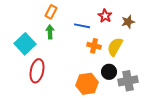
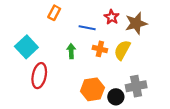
brown star: (128, 22) -> (136, 23), size x1.5
green arrow: (50, 32) -> (71, 51), moved
black circle: (109, 72) -> (116, 97), moved

